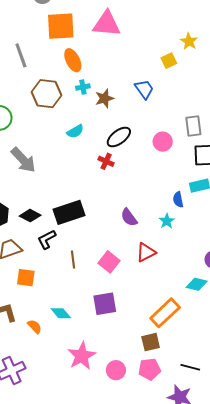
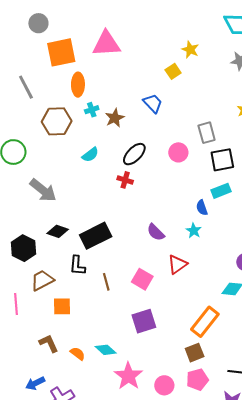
orange ellipse: (73, 60) -> (78, 85), turned 35
black diamond: (30, 216) -> (58, 231), moved
black L-shape: (47, 239) -> (77, 266), turned -50
cyan diamond: (61, 313) -> (106, 350), moved

